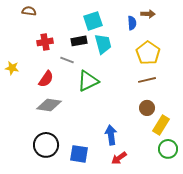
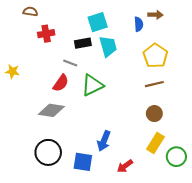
red cross: (45, 42) -> (46, 34), moved
red semicircle: (46, 79) -> (61, 83), moved
yellow rectangle: (161, 125) -> (155, 143), moved
blue arrow: (111, 135) -> (104, 141), moved, turned -150

